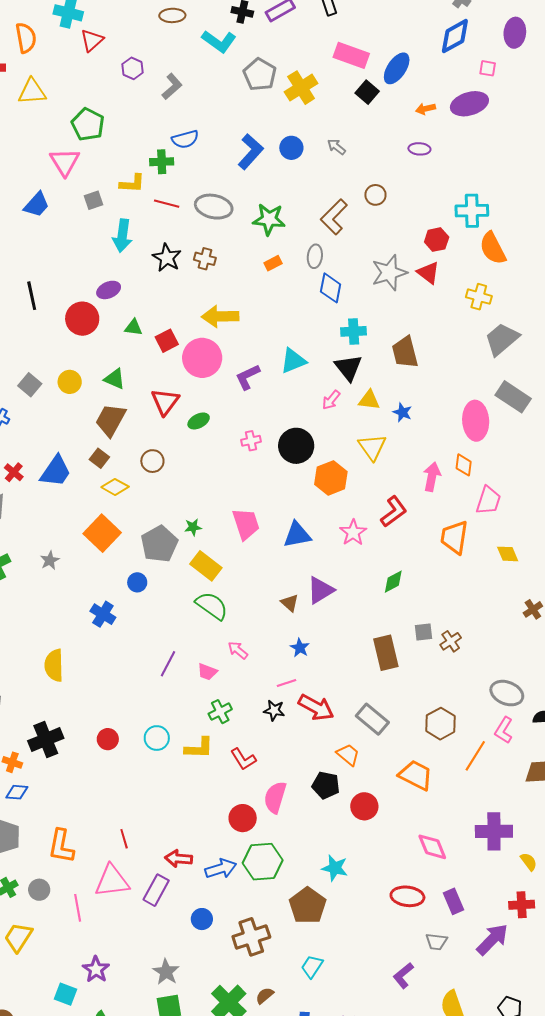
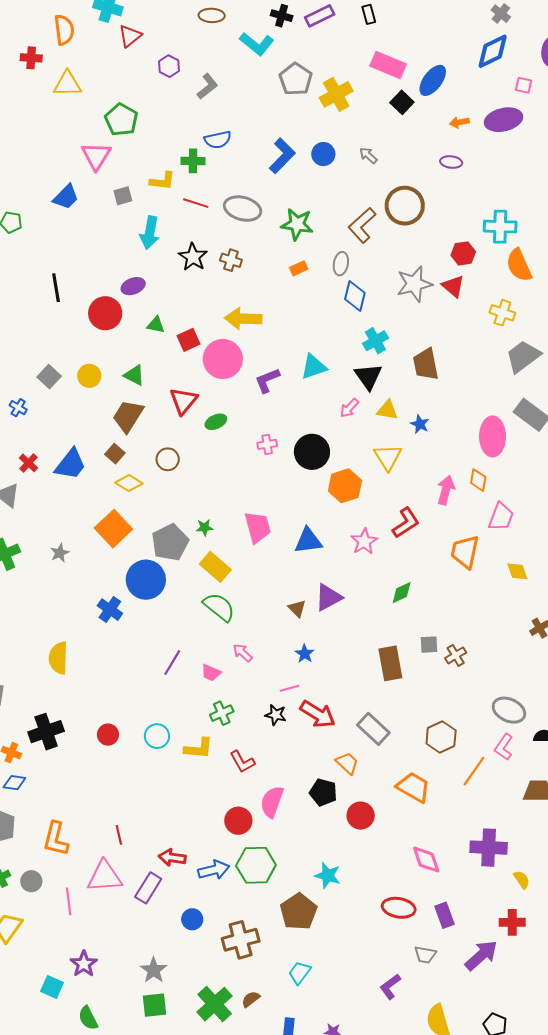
brown circle: (375, 195) -> (405, 206), size x1.8
cyan cross: (354, 331) -> (375, 341), turned -30
blue circle: (137, 582) -> (146, 580), size x2.0

